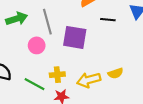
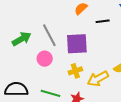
yellow cross: (57, 75) -> (75, 71), moved

